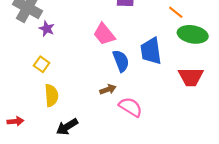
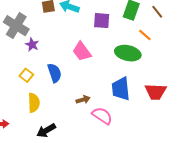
green ellipse: (193, 34) -> (128, 53), moved
blue trapezoid: (151, 51) -> (121, 89), moved
blue semicircle: (121, 61) -> (55, 73), moved

